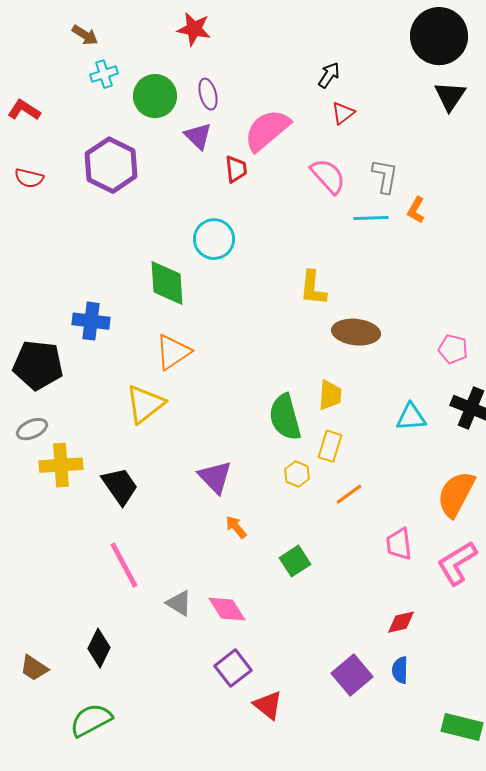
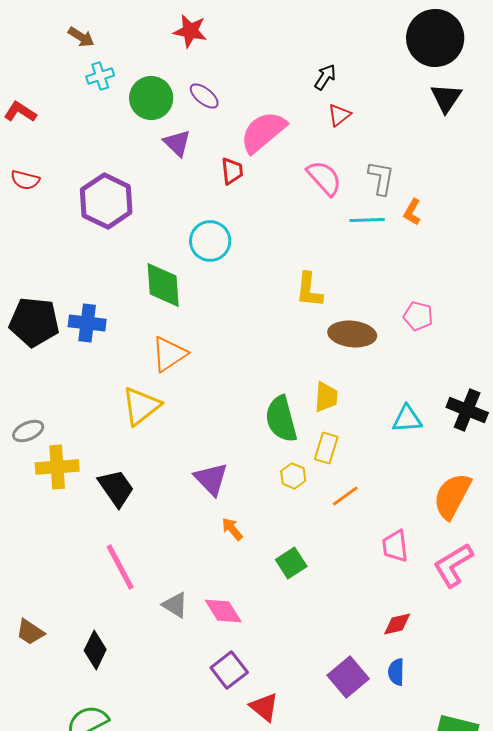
purple ellipse: (208, 94) -> (204, 96), turned -36
purple triangle: (198, 136) -> (177, 143), moved
purple hexagon: (111, 165) -> (106, 201), moved
pink pentagon: (453, 349) -> (418, 316), moved
black pentagon: (38, 365) -> (34, 322), moved
brown trapezoid: (34, 668) -> (30, 632), moved

